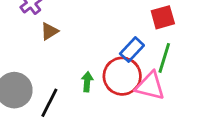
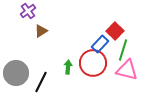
red square: (163, 17) -> (115, 31), moved, turned -30
pink triangle: (150, 86) -> (127, 70), moved

